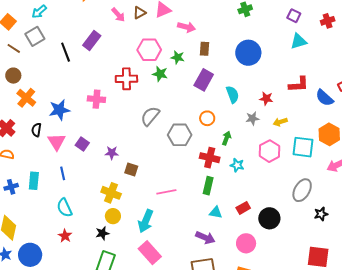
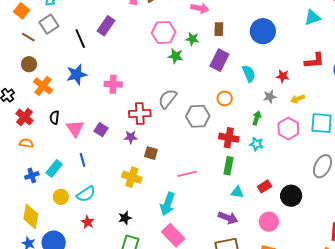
red cross: (126, 79) -> (140, 113), moved
blue star: (59, 110) -> (77, 74), moved
green arrow: (226, 138) -> (257, 118), moved
cyan rectangle: (34, 181) -> (54, 169), turned 36
cyan semicircle: (65, 208) -> (86, 194), turned -96
yellow circle: (113, 216) -> (61, 197), moved

